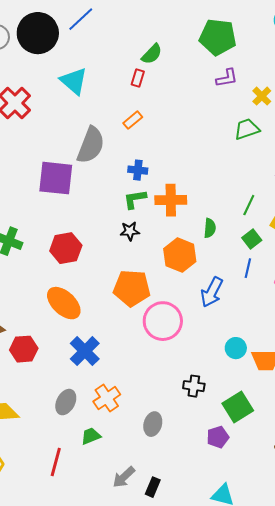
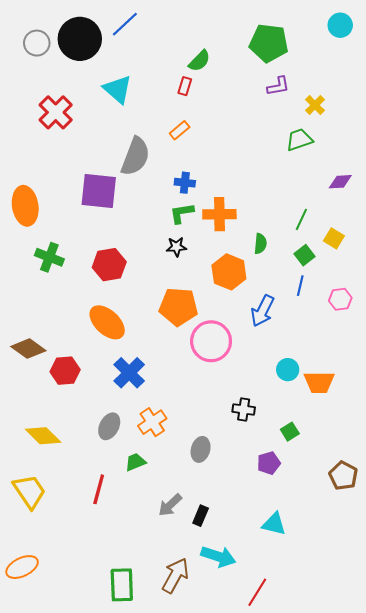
green square: (238, 407) -> (290, 432), size x0.6

